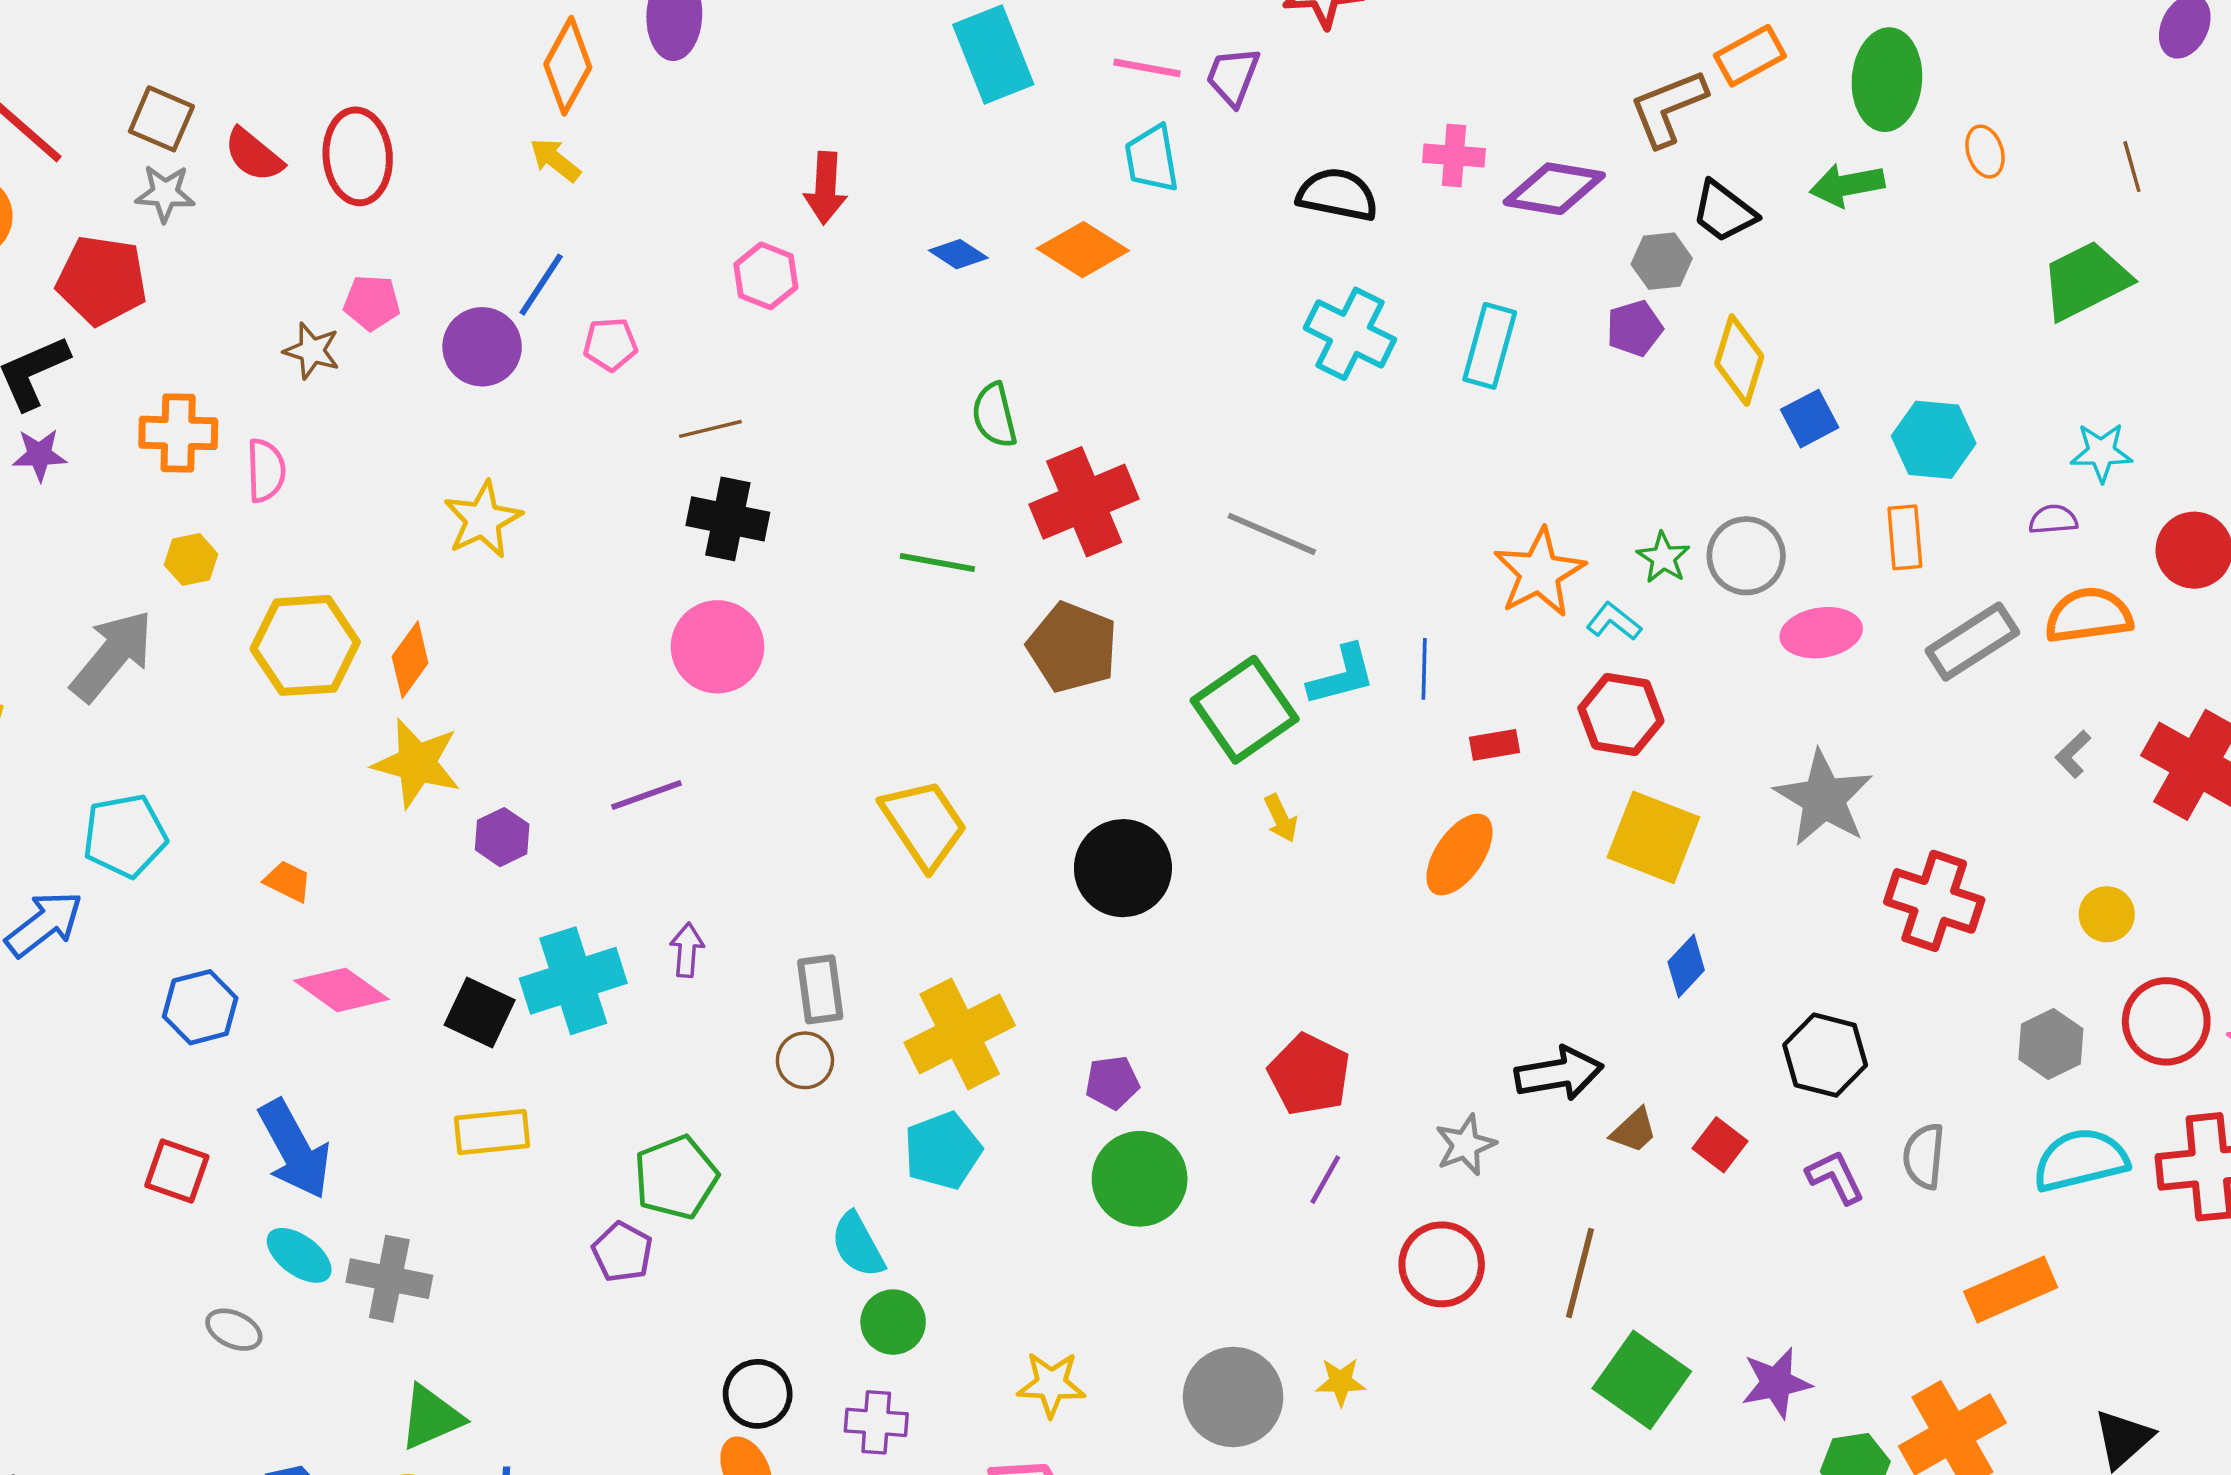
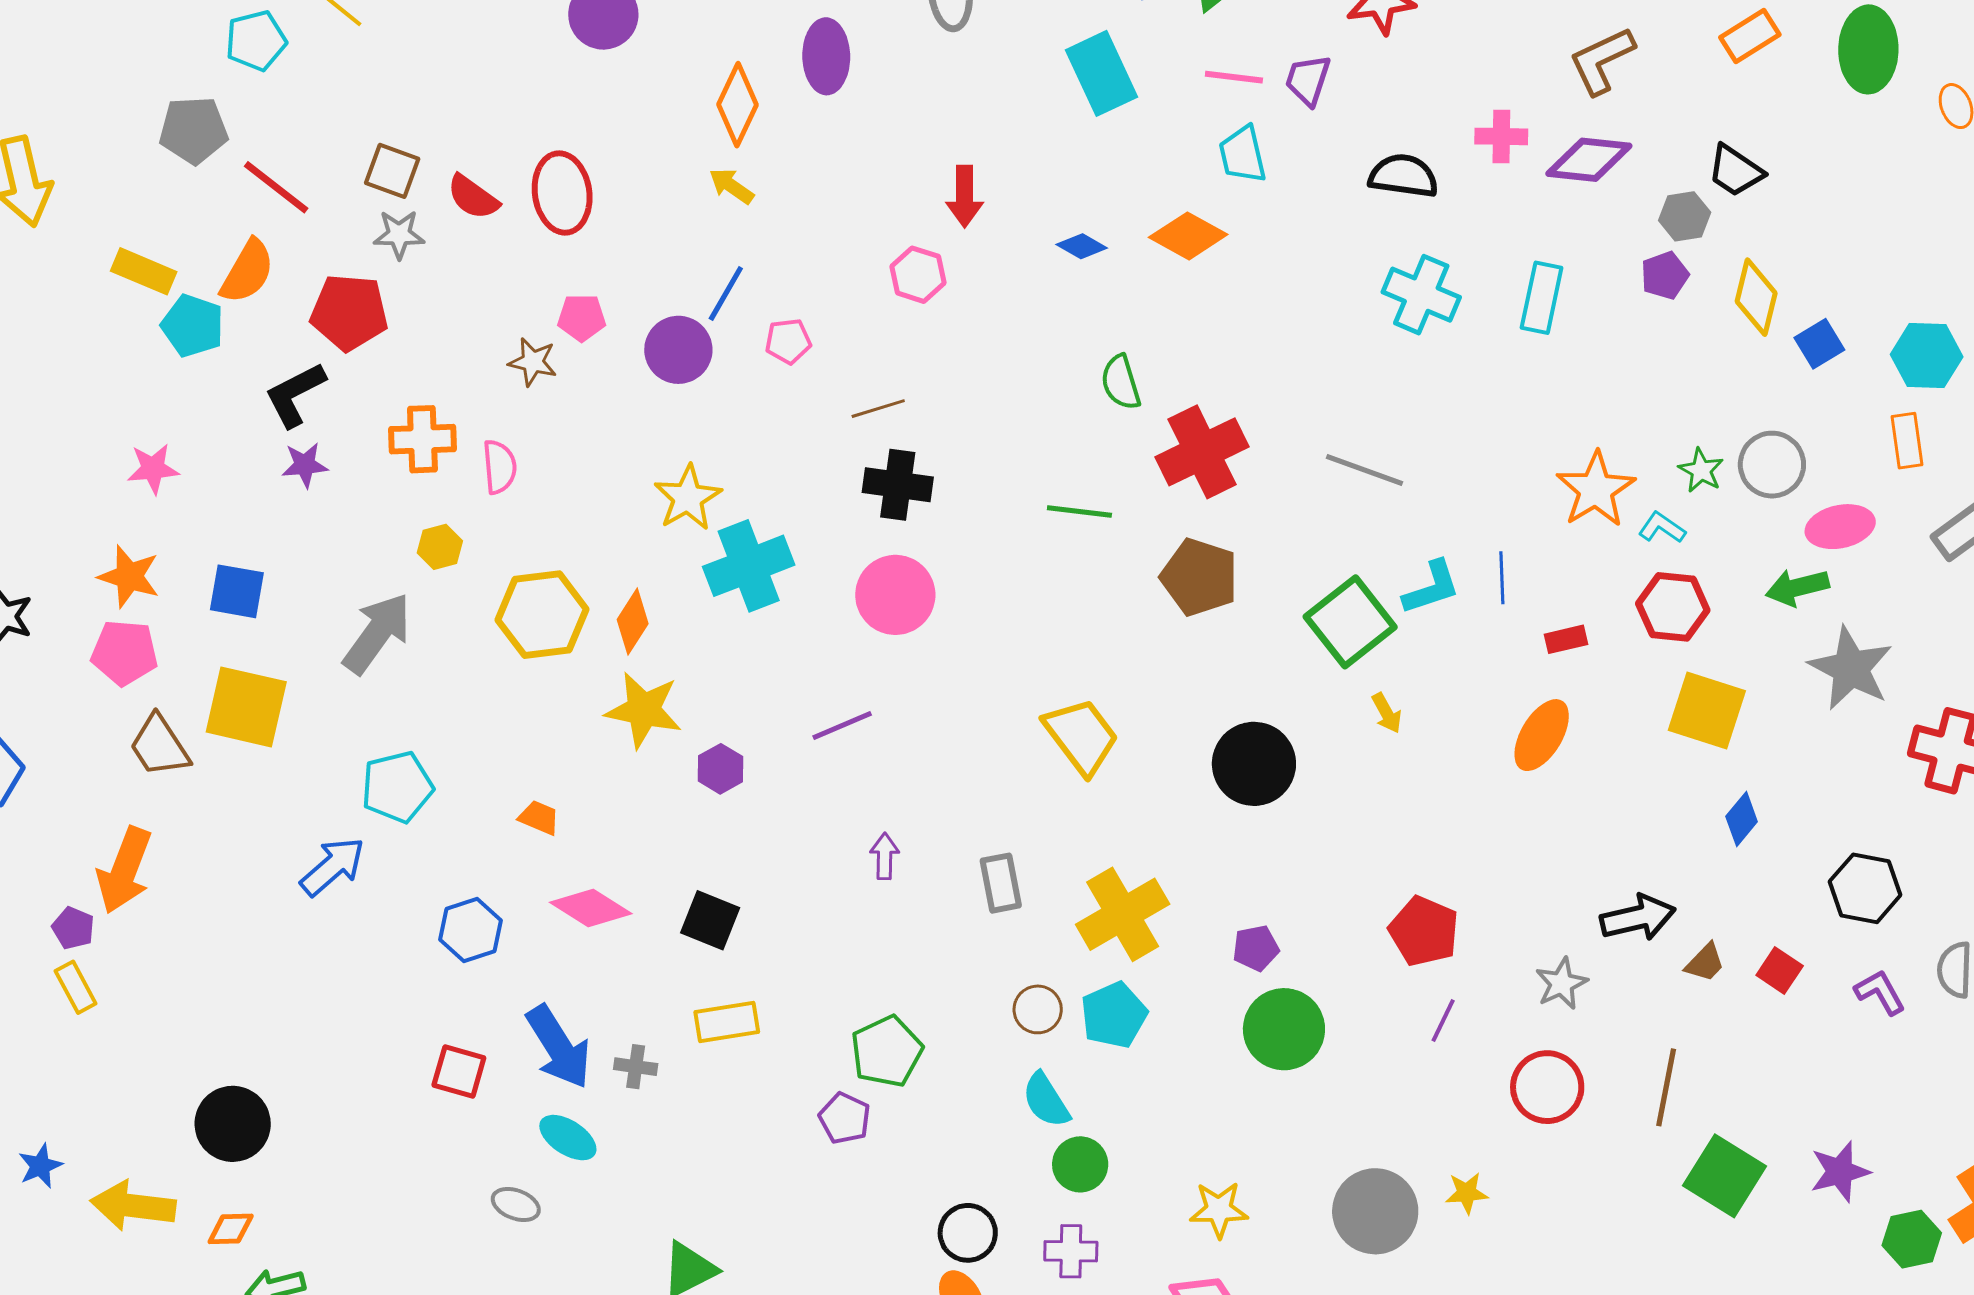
brown L-shape: (1668, 108) -> (1602, 60), moved
green arrow: (1847, 185) -> (1797, 587), moved
cyan cross: (573, 981) -> (749, 566), moved
brown circle: (805, 1060) -> (1038, 1009), moved
gray cross: (389, 1279) -> (636, 1067), moved, size x0.6

